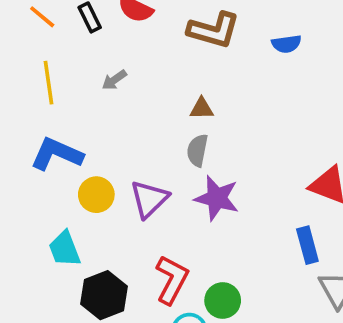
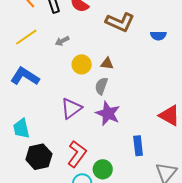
yellow line: (49, 83) -> (26, 37), turned 55
yellow circle: (96, 195) -> (82, 64), moved
blue rectangle: (307, 245) -> (138, 146), moved

